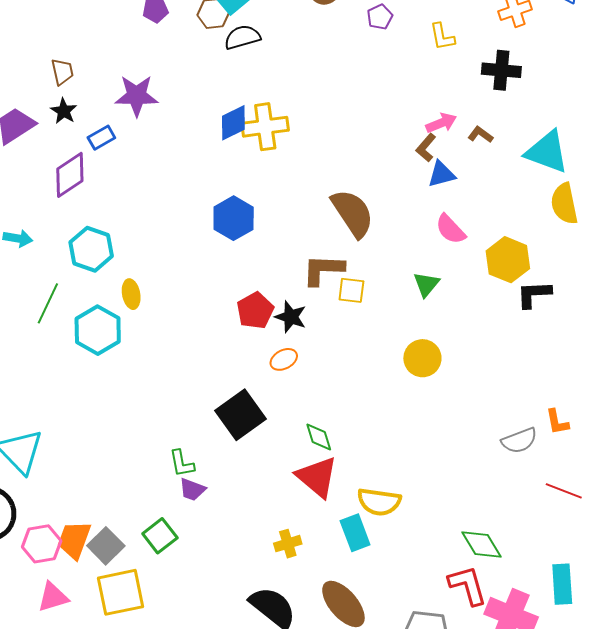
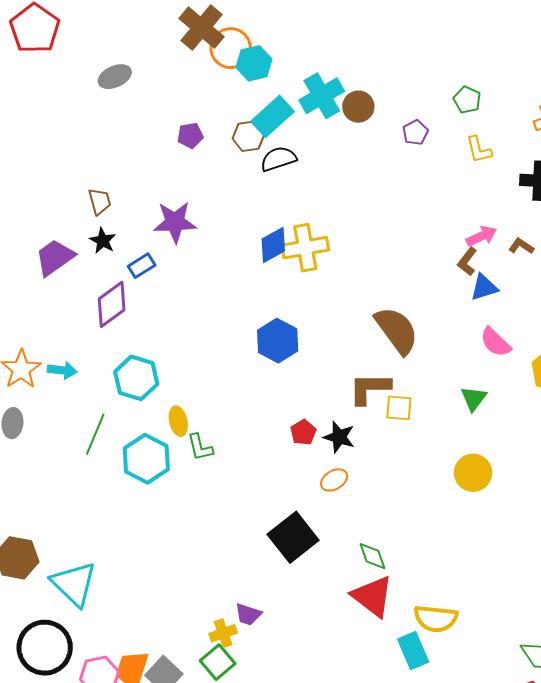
red pentagon: (255, 311) -> (303, 432), size x0.7
green L-shape: (182, 463) -> (200, 447), moved
yellow cross: (288, 544) -> (223, 633), moved

